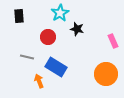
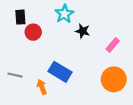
red circle: (48, 37) -> (33, 32), moved
pink rectangle: (113, 41) -> (113, 45), moved, turned 64
gray line: (27, 57) -> (15, 75), moved

